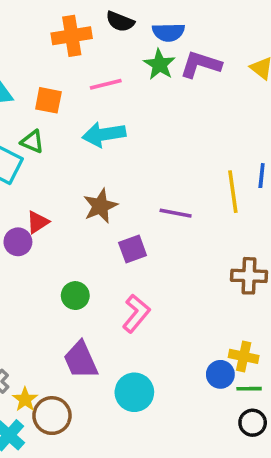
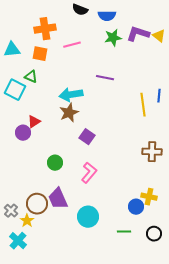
orange cross: (72, 36) -> (45, 29), moved
green star: (159, 64) -> (113, 38), moved, turned 30
purple L-shape: (201, 64) -> (138, 34), moved
cyan arrow: (104, 134) -> (71, 95), moved
purple line: (176, 213) -> (105, 78), moved
purple square: (133, 249) -> (87, 137), turned -35
green line: (249, 389) -> (124, 232), moved
brown circle: (52, 416) -> (37, 204), moved

